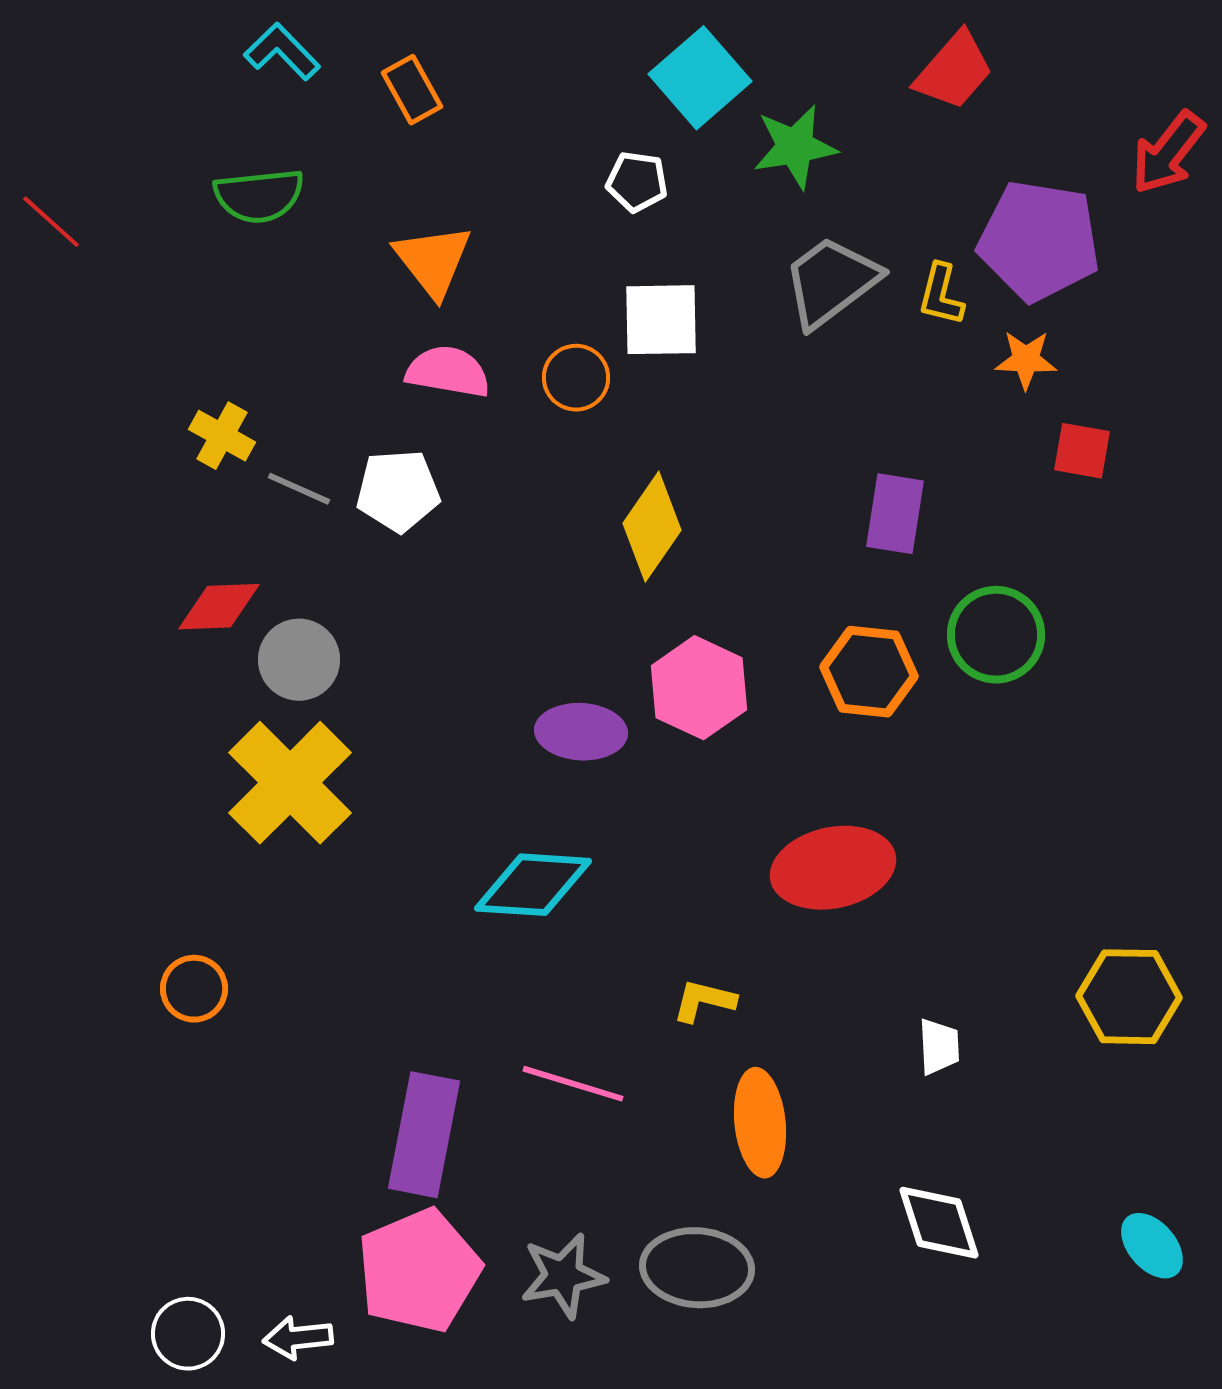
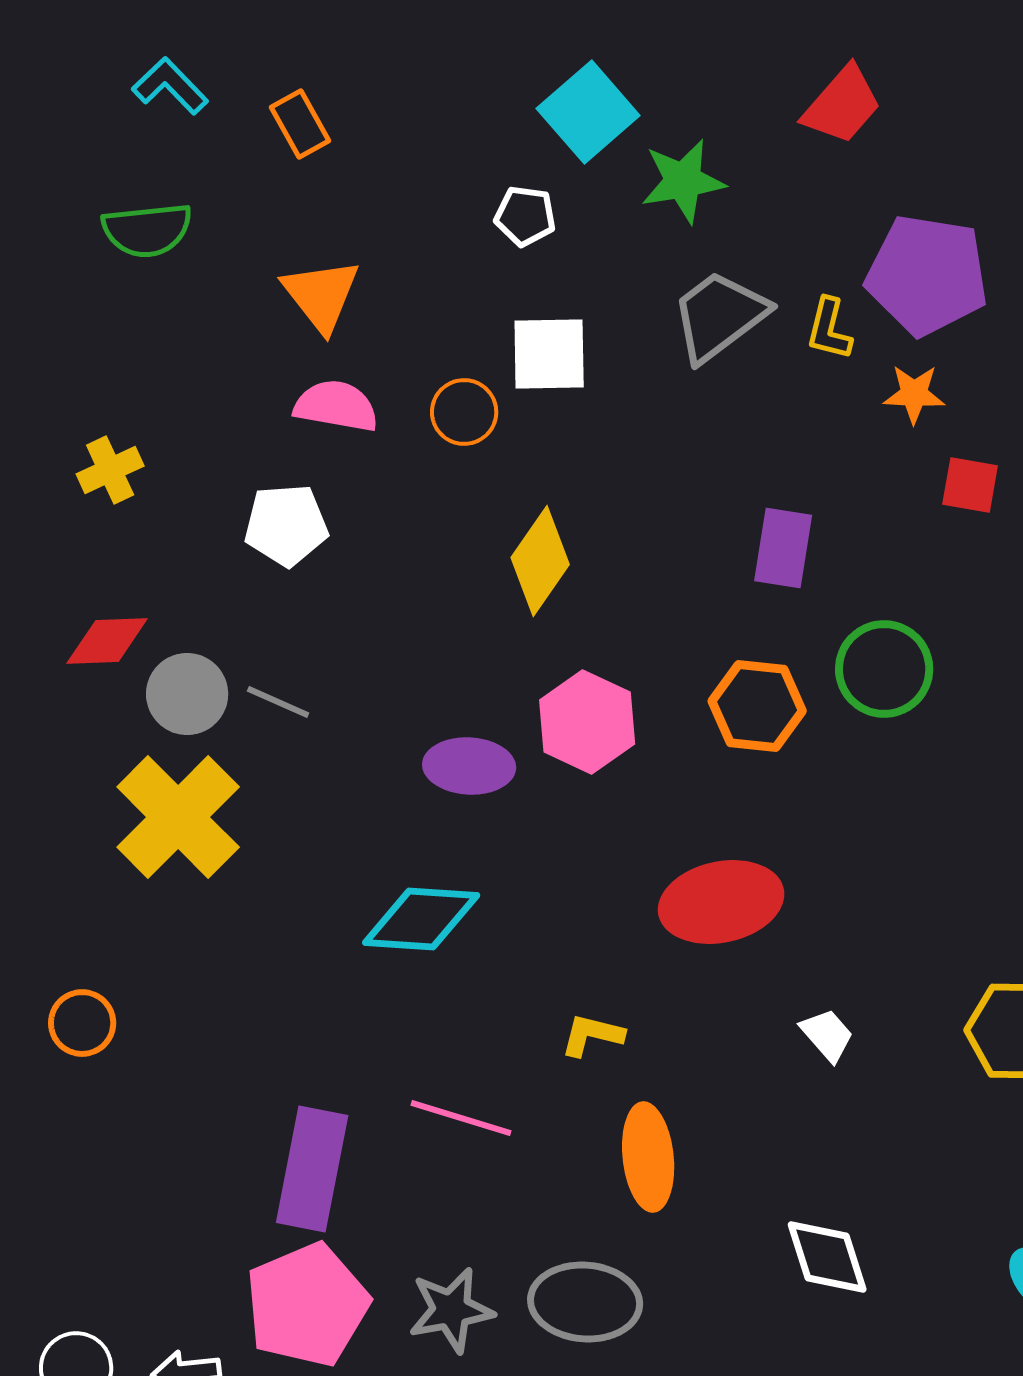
yellow cross: (222, 436) -> (110, 470), turned 36
gray line: (299, 489) -> (278, 702), moved
white trapezoid: (939, 1047) -> (827, 1035), moved, turned -38

